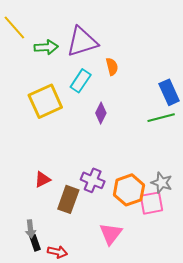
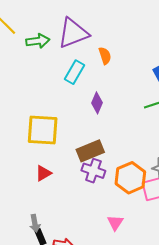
yellow square: (45, 101) -> (43, 130), moved, turned 32
brown rectangle: (68, 199) -> (90, 151), moved, turned 52
pink triangle: (111, 234) -> (115, 223), size x0.7

